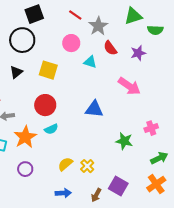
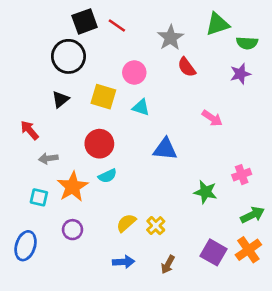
red line: (75, 15) -> (117, 26), moved
pink circle: (71, 43) -> (134, 73), moved
purple star: (138, 53) -> (240, 74), moved
cyan triangle: (90, 62) -> (141, 107), moved
pink arrow: (129, 86) -> (212, 118), size x0.7
purple square: (118, 186) -> (214, 252), moved

